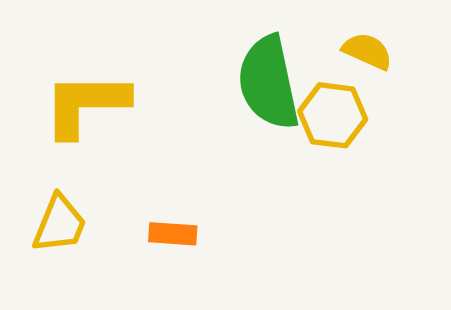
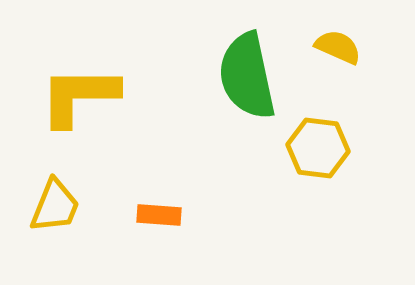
yellow hexagon: (333, 115) -> (318, 148), moved

